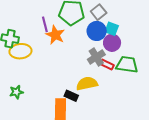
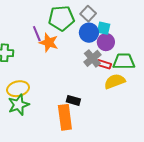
yellow ellipse: (20, 51) -> (18, 89), moved
yellow semicircle: (87, 84) -> (115, 81), moved
green star: (16, 92) -> (19, 105), size x1.5

